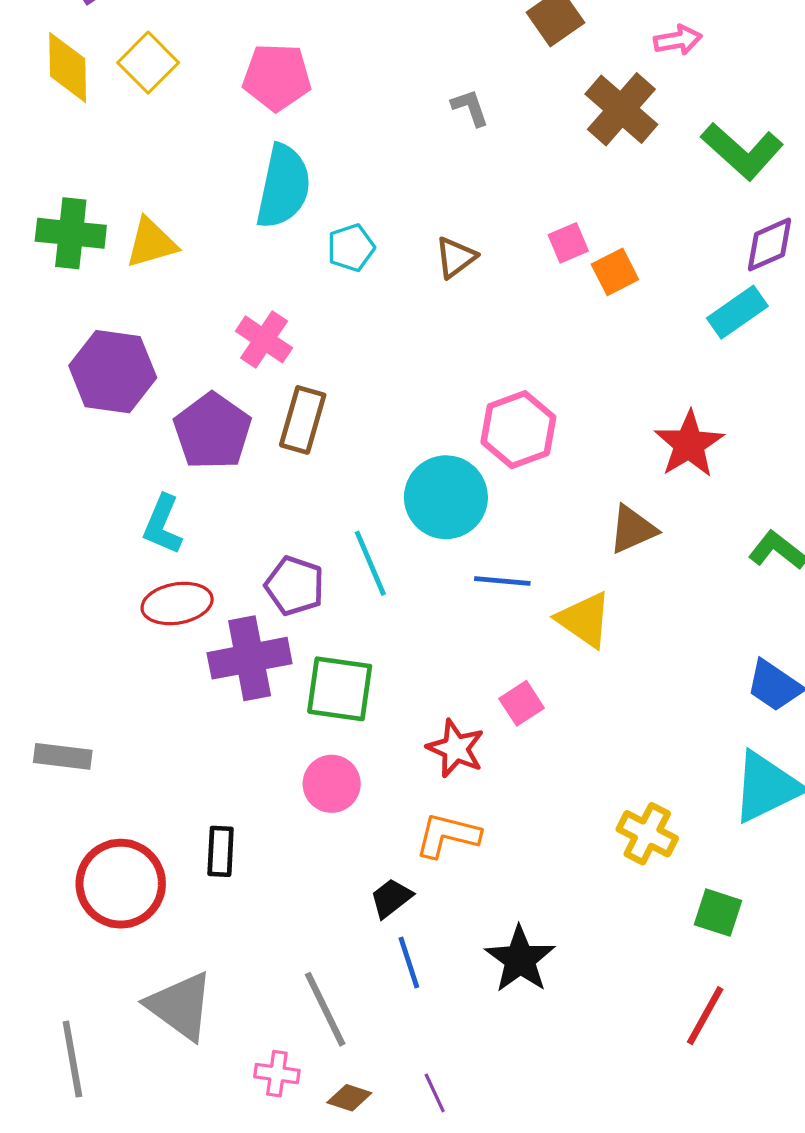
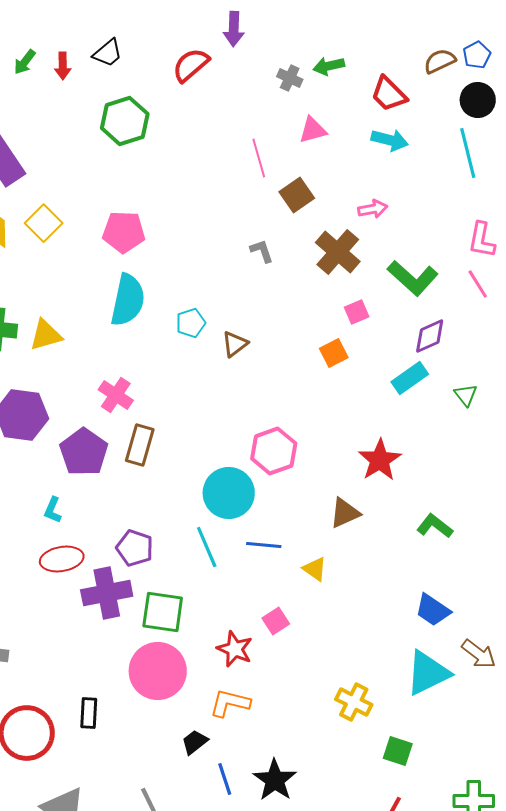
gray L-shape: (470, 108) -> (262, 251), moved
pink square: (568, 243) -> (357, 312), moved
cyan pentagon: (351, 248) -> (191, 323), moved
cyan L-shape: (163, 525) -> (53, 510), size x0.7
cyan line: (370, 563) -> (207, 547), moved
yellow triangle: (584, 620) -> (315, 569), size x0.7
pink circle: (332, 784) -> (158, 671), size x1.6
blue line: (409, 963) -> (225, 779), moved

